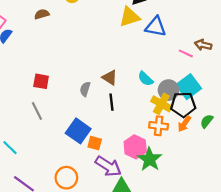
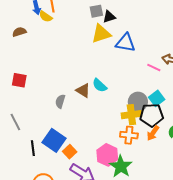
cyan semicircle: (146, 79) -> (100, 85), moved
red square: (41, 81) -> (19, 80), moved
cyan square: (189, 87) -> (157, 98), size x0.7
black line: (112, 102) -> (33, 148), moved
yellow cross: (161, 104) -> (131, 115), turned -36
orange square: (95, 143) -> (70, 152), turned 32

